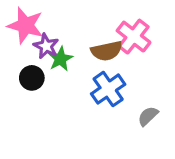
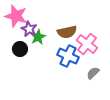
pink cross: (134, 37) -> (87, 44), moved
blue cross: (108, 89) -> (68, 56), turned -30

